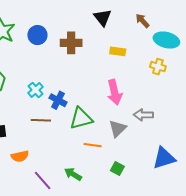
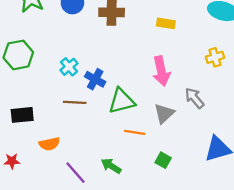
yellow cross: (158, 67) -> (215, 57), moved, turned -35
gray arrow: (143, 115) -> (194, 98), turned 48

